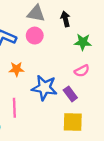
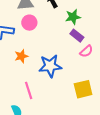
pink semicircle: (82, 71) -> (86, 51), moved
purple rectangle: (70, 94) -> (77, 36), moved

